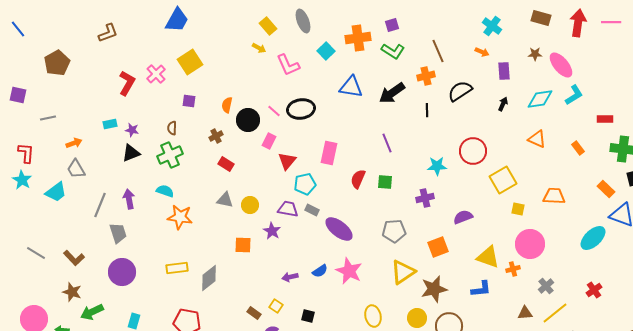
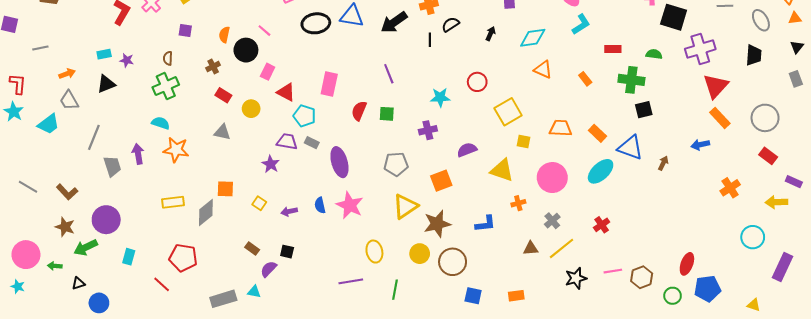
black semicircle: (460, 91) -> (450, 24), moved, size x0.7
cyan diamond: (540, 99) -> (533, 38), moved
black arrow: (503, 104) -> (491, 34), moved
black ellipse: (301, 109) -> (316, 23), moved
pink line: (274, 111) -> (264, 31), moved
red circle: (473, 151) -> (477, 82), size x0.7
black triangle: (131, 153) -> (106, 84), moved
red triangle: (287, 161) -> (286, 92), turned -42
cyan pentagon: (305, 184) -> (305, 116), turned 30
orange rectangle: (606, 189) -> (597, 133), moved
purple arrow: (129, 199) -> (138, 154), moved
yellow circle: (250, 205) -> (251, 109), moved
purple ellipse: (339, 229) -> (339, 162), turned 36
pink circle: (530, 244) -> (552, 178), moved
orange square: (243, 245) -> (225, 189), moved
yellow triangle: (488, 257) -> (502, 170), moved
blue semicircle: (320, 271) -> (320, 205), turned 112
purple circle: (122, 272) -> (106, 220), moved
yellow square: (276, 306) -> (259, 203), moved
black square: (308, 316) -> (287, 252), moved

